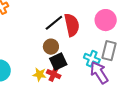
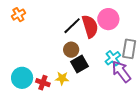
pink circle: (106, 20) -> (108, 19), moved
cyan cross: (92, 59) -> (113, 58), turned 35
red cross: (54, 74) -> (43, 83), moved

